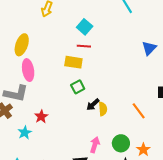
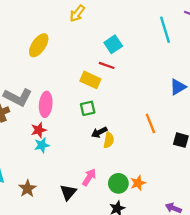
pink ellipse: (28, 70) -> (46, 104), moved
orange line: (139, 111) -> (150, 123), moved
cyan star: (25, 133) -> (42, 145), moved
orange star: (143, 150) -> (138, 183), moved

